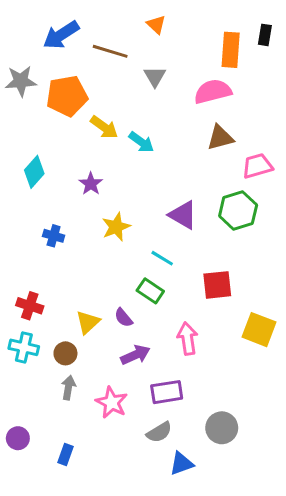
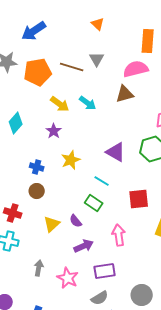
brown line: (110, 51) -> (72, 67), moved
yellow arrow: (104, 127) -> (60, 104), moved
brown triangle: (220, 138) -> (125, 94), moved
blue cross: (54, 236) -> (37, 167), moved
brown circle: (65, 353) -> (37, 191), moved

